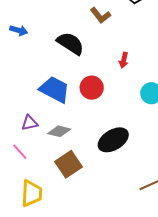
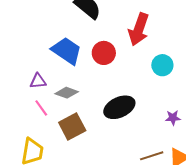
red arrow: (124, 60) -> (139, 29), size x2.0
pink line: (20, 152) -> (41, 108), moved

